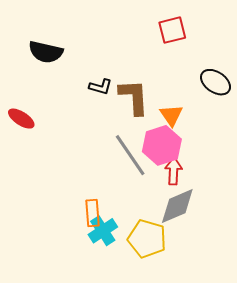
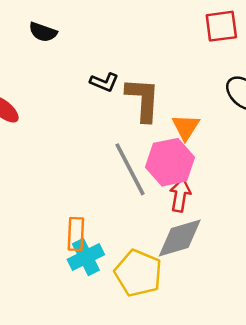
red square: (172, 30) -> (221, 26), moved
black semicircle: (46, 52) -> (43, 32), size x0.7

